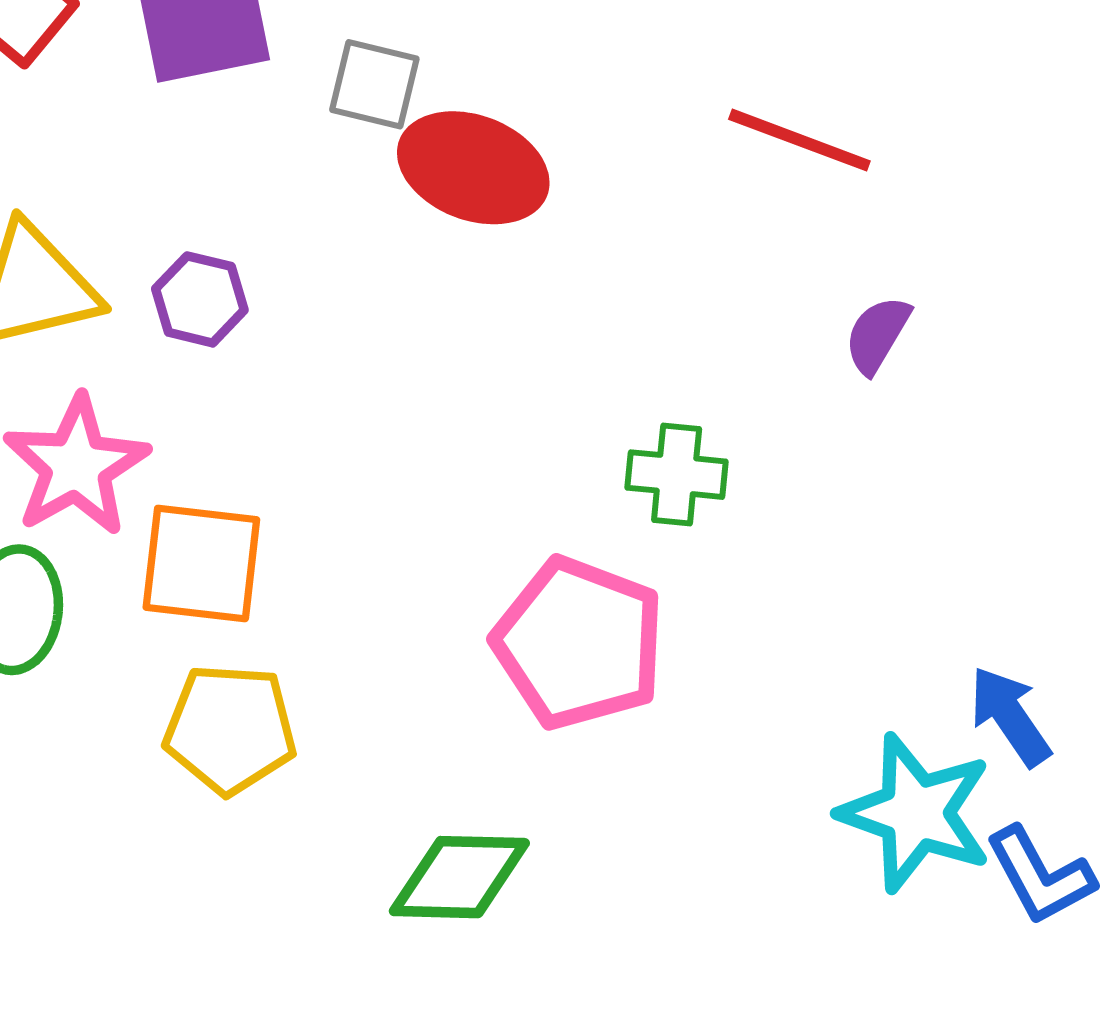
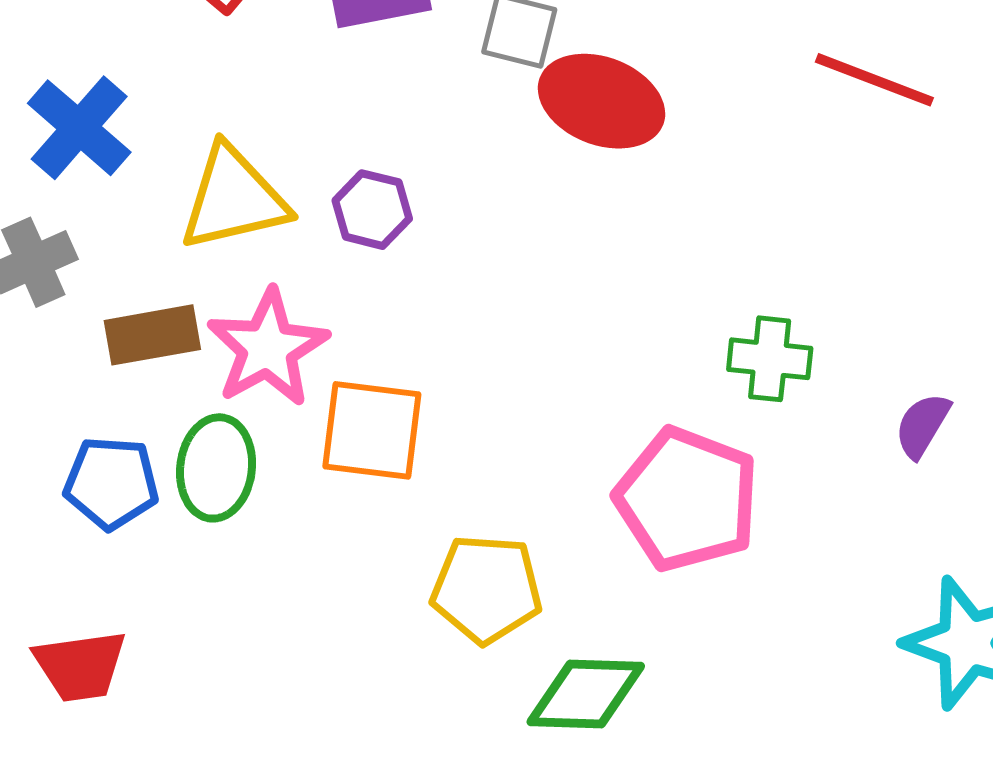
purple semicircle: (877, 335) -> (922, 425), moved
yellow pentagon: (230, 729) -> (487, 589), moved

